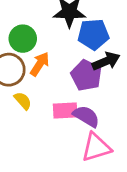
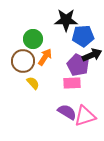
pink rectangle: (65, 111) -> (72, 83), moved
purple semicircle: (86, 116) -> (67, 112), moved

